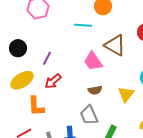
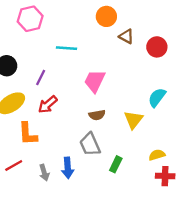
cyan line: (83, 25) -> (66, 48), moved
brown triangle: (115, 45) -> (126, 36), moved, size x0.6
pink trapezoid: (93, 61) -> (95, 81), turned 60

